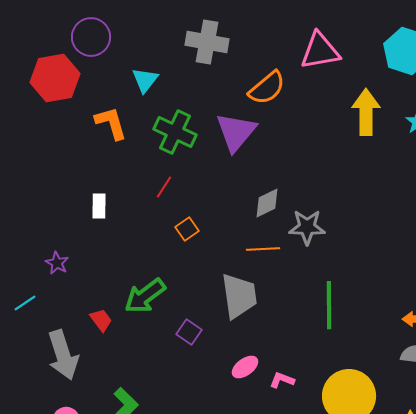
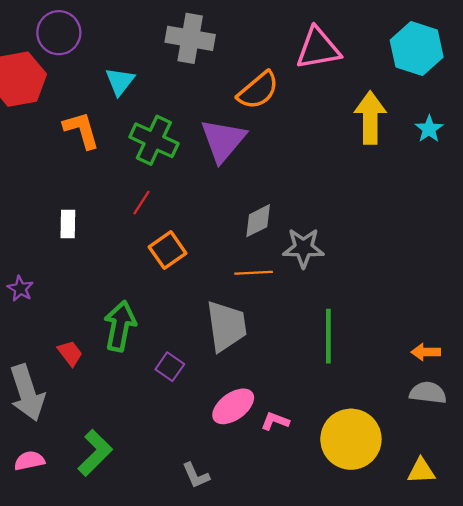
orange square: (187, 229) -> (168, 250), size x1.4
green arrow: (145, 296) -> (120, 326), turned 138
pink ellipse: (245, 367) -> (233, 406), size x1.4

